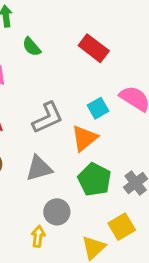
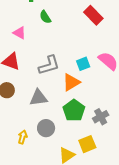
red rectangle: (94, 48) -> (93, 15), moved
yellow arrow: (38, 236) -> (23, 137), moved

